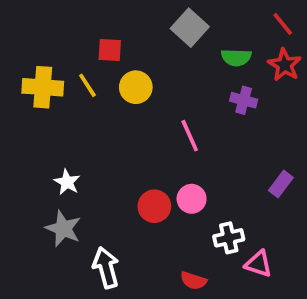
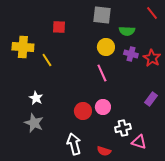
gray square: (190, 28) -> (102, 15), turned -36
red star: (285, 65) -> (152, 58), moved
yellow line: (87, 85) -> (47, 60), moved
yellow circle: (136, 87) -> (106, 47), moved
white arrow: (106, 268) -> (74, 144), moved

